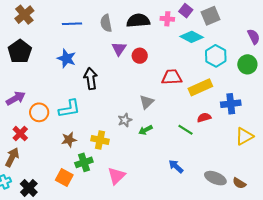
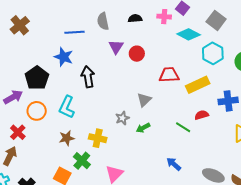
brown cross: (24, 15) -> (20, 25), moved
gray square: (211, 16) -> (216, 20), moved, turned -30
black semicircle: (138, 21) -> (135, 18), size x0.6
blue line: (72, 24) -> (75, 32), moved
black pentagon: (20, 51) -> (37, 78), moved
cyan L-shape: (69, 109) -> (67, 107), turned 125
green cross: (84, 162) -> (82, 161), turned -30

